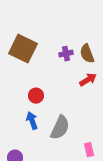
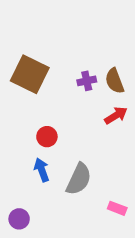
pink rectangle: (89, 150) -> (117, 208), turned -56

